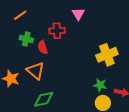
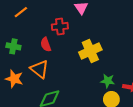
green cross: (26, 39) -> (13, 46), moved
yellow cross: (107, 55) -> (90, 51), moved

